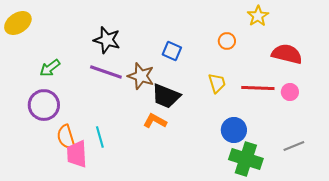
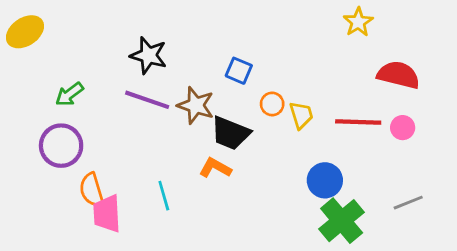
orange circle: (227, 41) -> (272, 104), moved
cyan line: (100, 137) -> (164, 196), moved
green cross: (246, 159) -> (342, 221), turned 32

